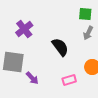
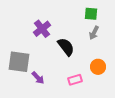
purple cross: (24, 29) -> (42, 29), moved

